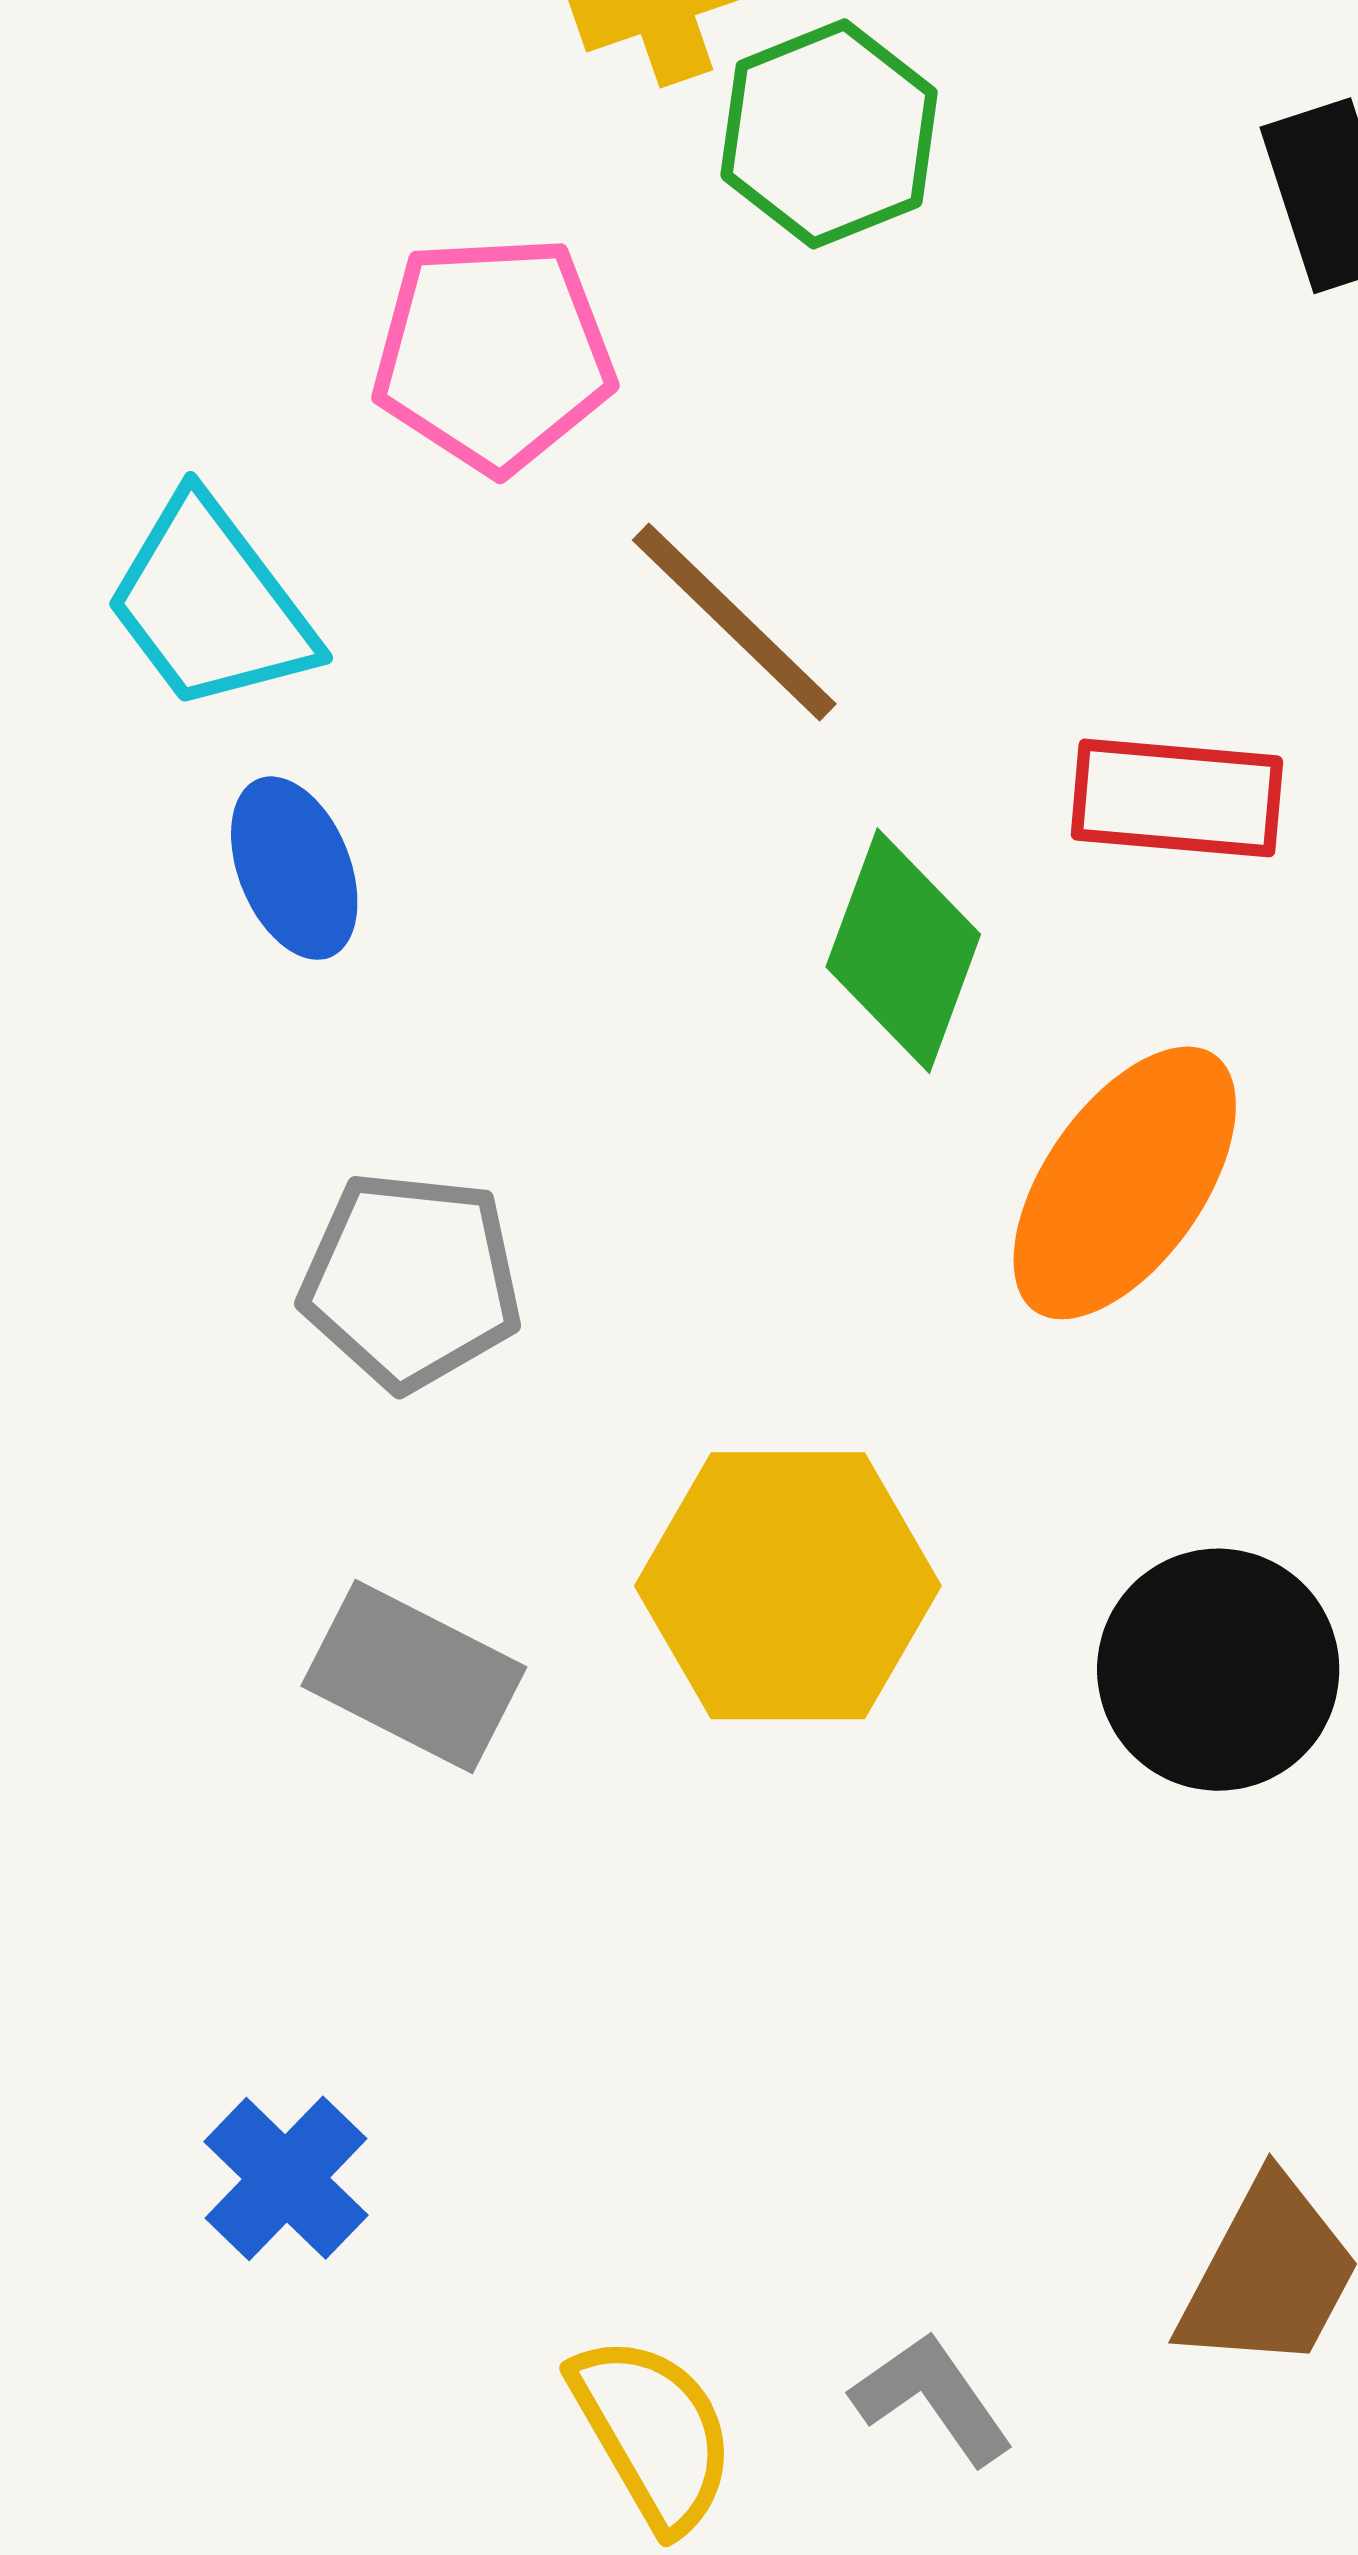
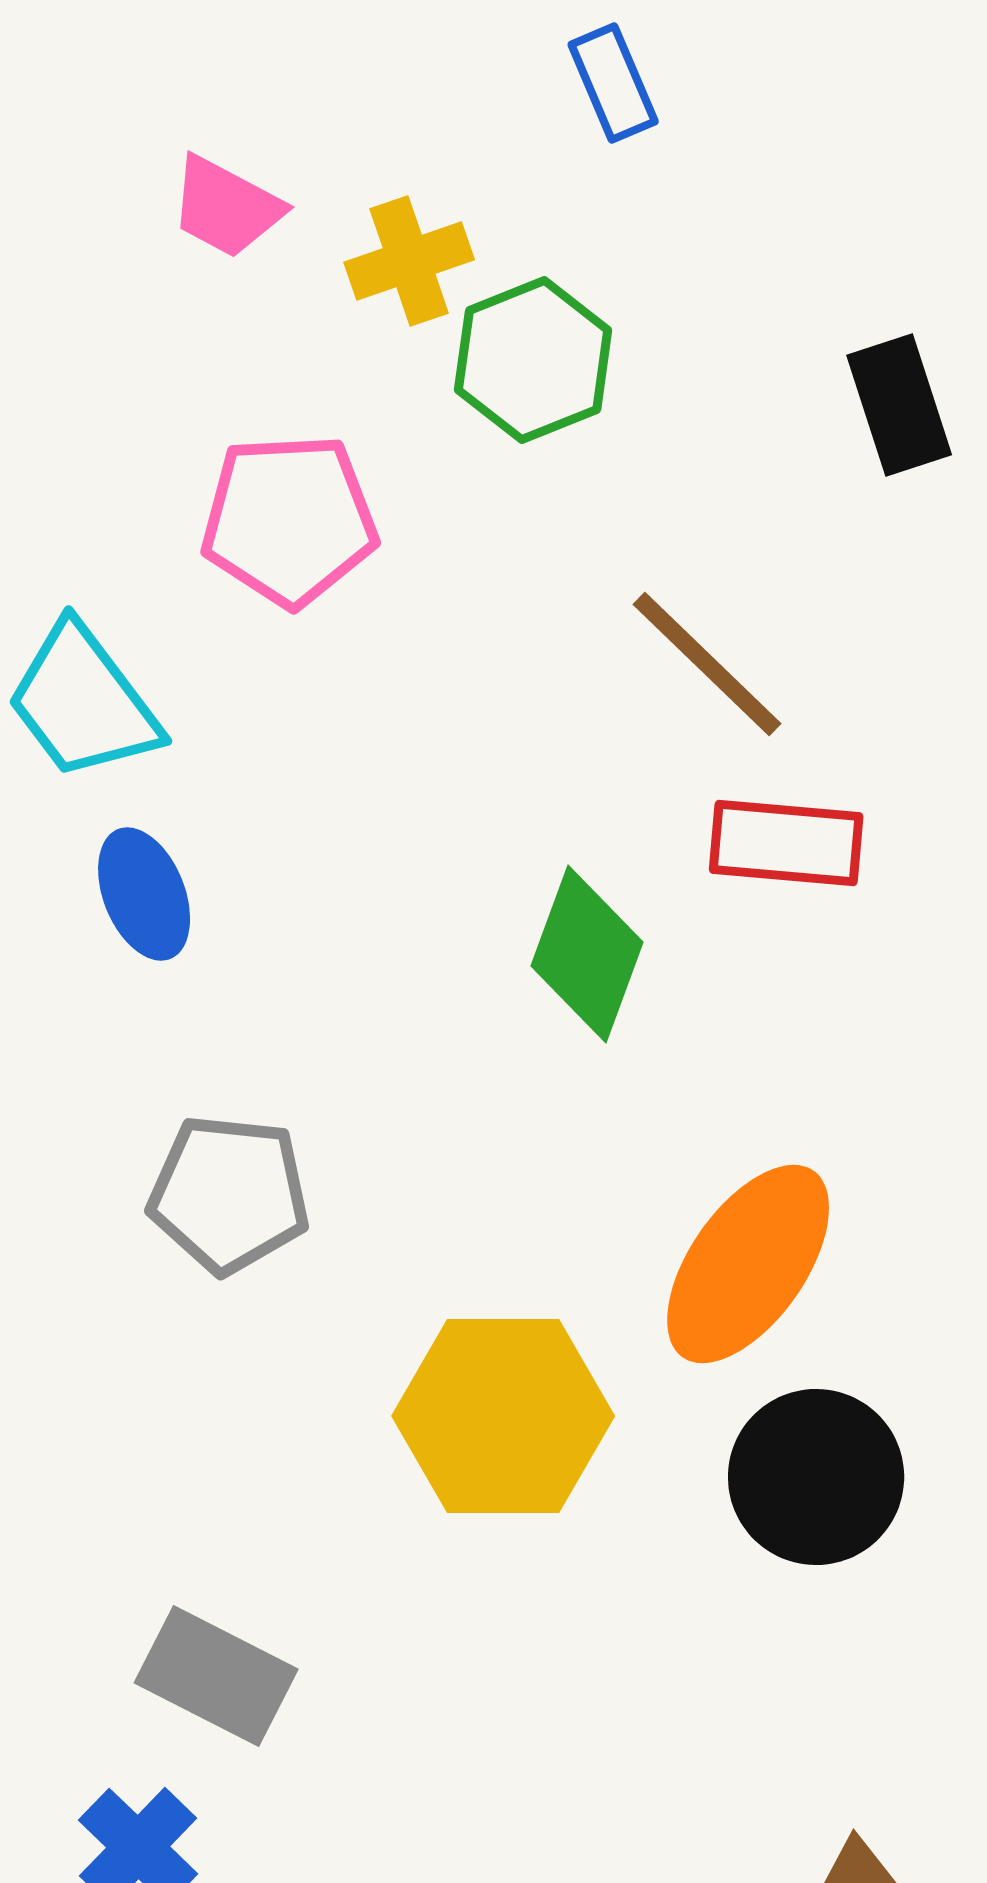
brown line: (734, 622) -> (707, 664), moved
orange ellipse: (1125, 1183) -> (748, 1264), moved
gray rectangle: (414, 1677) -> (216, 1676), moved

